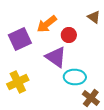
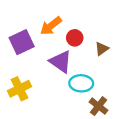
brown triangle: (94, 17) -> (102, 49), moved, turned 48

